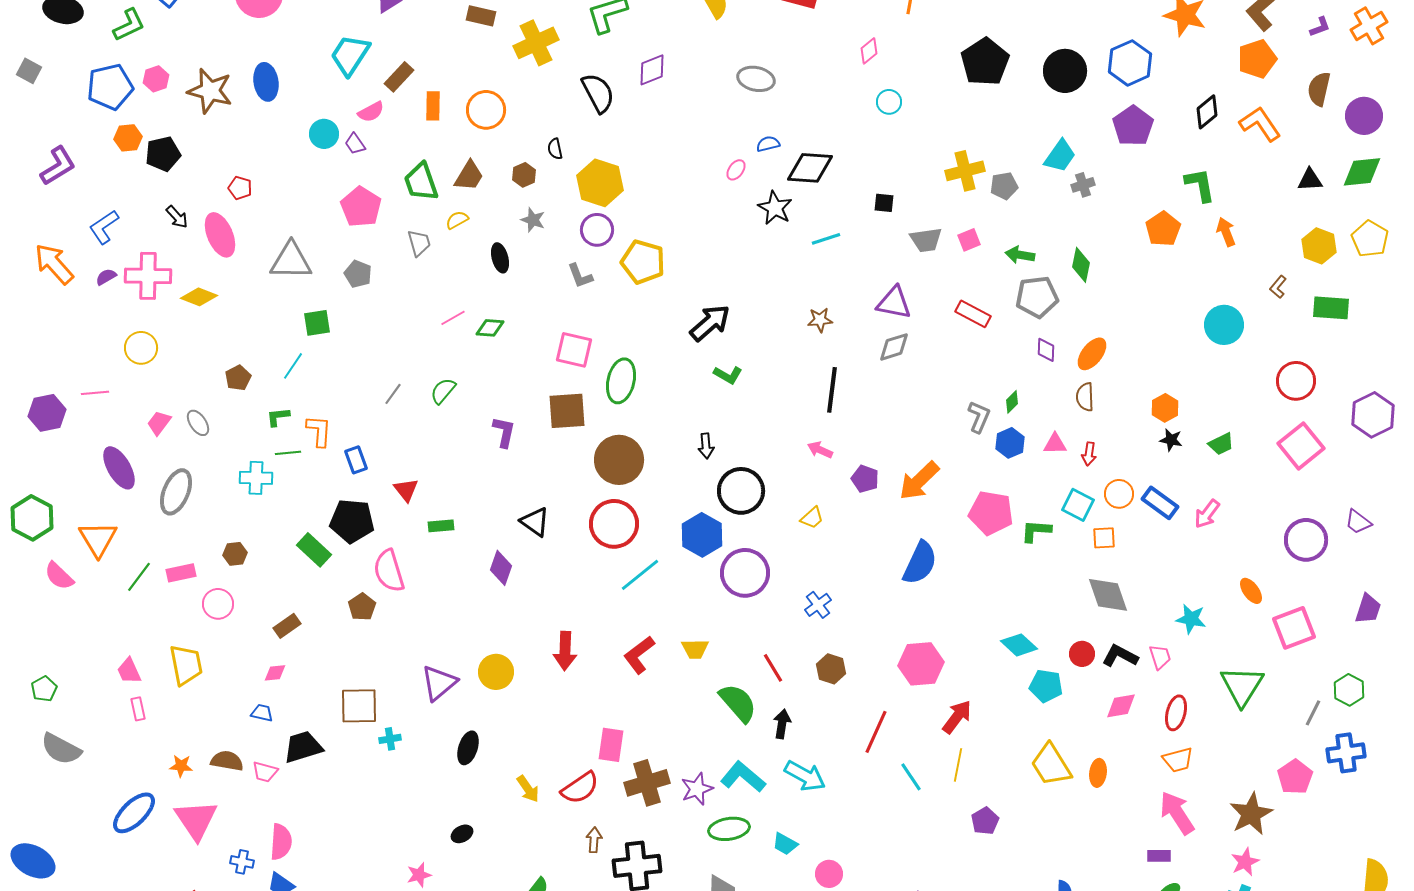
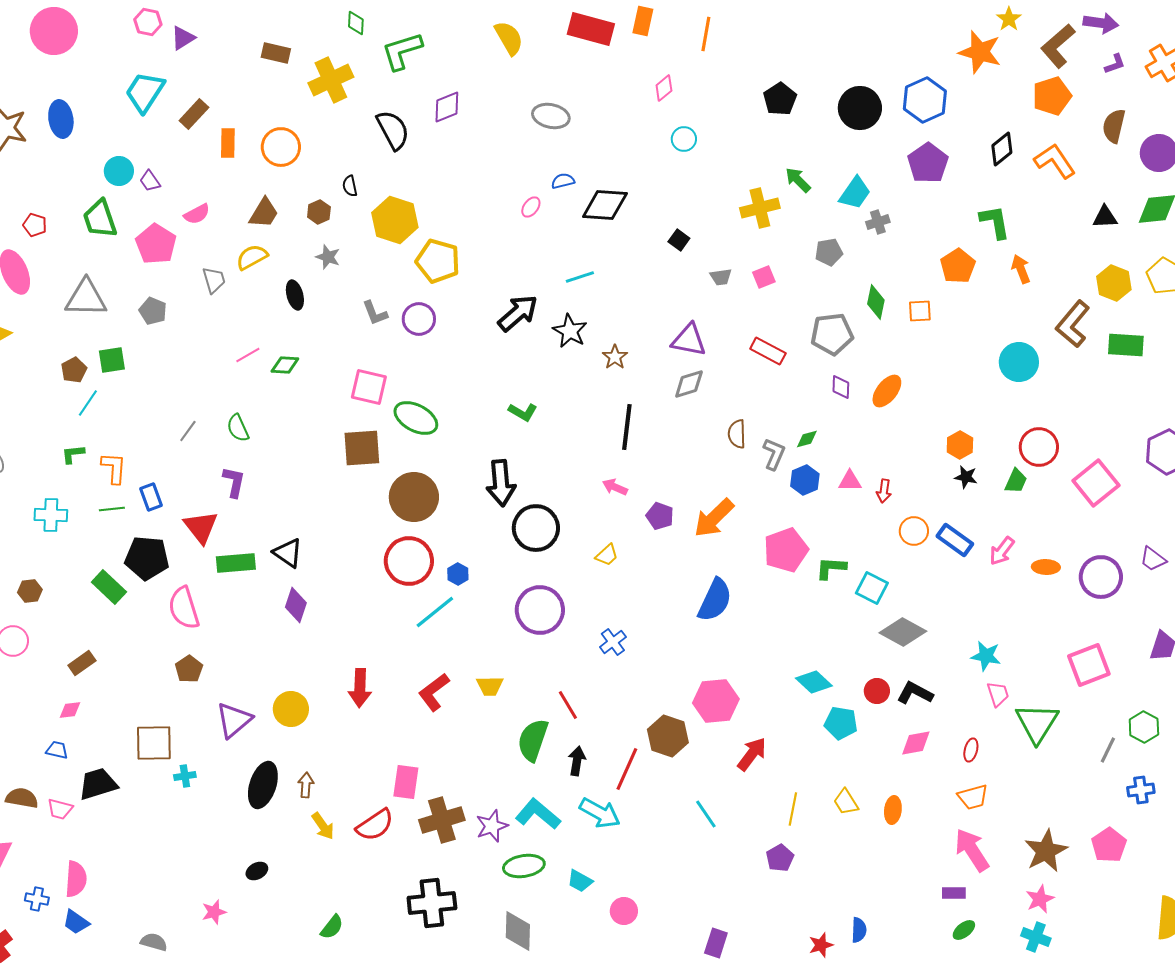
black pentagon: (985, 62) -> (780, 99), size x0.7
pink semicircle: (371, 112) -> (197, 214), moved
green trapezoid: (421, 182) -> (100, 219), moved
gray pentagon: (1004, 186) -> (829, 252), moved
black square: (884, 203) -> (679, 240), turned 30
black star: (775, 208) -> (570, 331), moved
yellow semicircle: (457, 220) -> (252, 257), size x1.4
purple circle: (597, 230) -> (419, 319), moved
cyan line: (826, 239) -> (580, 277), moved
gray trapezoid: (926, 240) -> (721, 277), size x0.7
green arrow: (1020, 255) -> (798, 180), moved, turned 36
yellow pentagon: (643, 262) -> (438, 261), moved
brown L-shape: (1278, 287) -> (1073, 324), size x2.0
brown star: (820, 320) -> (615, 357), turned -30
black arrow: (710, 323) -> (518, 313), moved
brown pentagon: (238, 378) -> (74, 370), moved
green ellipse: (621, 381) -> (416, 418), turned -75
red circle: (1296, 381) -> (1039, 447), moved
green semicircle: (443, 391) -> (238, 428), turned -64
brown semicircle: (1085, 397) -> (737, 434), moved
green diamond: (1012, 402) -> (807, 439), turned 30
purple L-shape: (504, 432) -> (234, 482), moved
green trapezoid: (1221, 444) -> (1016, 481), turned -40
black arrow: (706, 446) -> (501, 483), size x1.8
green line: (288, 453) -> (112, 509), moved
red triangle: (406, 490) -> (201, 527), size x1.4
cyan square: (1078, 505) -> (872, 588), moved
pink pentagon: (991, 513) -> (786, 550), turned -30
black triangle: (535, 522) -> (288, 553), moved
green rectangle: (441, 526) -> (236, 563), size x1.5
blue hexagon: (702, 535) -> (458, 574), moved, size x0.5
orange square: (1104, 538) -> (920, 311), moved
orange ellipse: (1251, 591) -> (1046, 567), moved, turned -52
gray diamond: (1108, 595) -> (903, 632), turned -42
brown pentagon: (362, 607) -> (189, 669), moved
pink trapezoid: (1160, 657) -> (998, 694), moved
brown hexagon: (831, 669) -> (668, 736), moved, size x1.4
green semicircle: (738, 703) -> (533, 740), turned -120
red ellipse: (1176, 713) -> (971, 750), size x0.7
red line: (876, 732) -> (627, 769), moved
black ellipse: (468, 748) -> (263, 785), size x1.4
blue cross: (1346, 753) -> (1141, 790), size x0.7
yellow line: (958, 765) -> (793, 809), moved
yellow trapezoid: (1051, 765) -> (846, 802), size x0.6
pink pentagon: (1295, 777) -> (1109, 845), moved
brown arrow: (594, 840) -> (306, 785), moved

